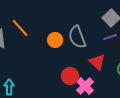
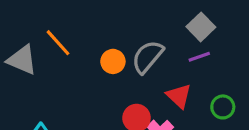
gray semicircle: (77, 37) -> (147, 57), turned 60

